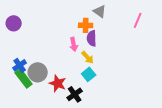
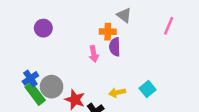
purple circle: (14, 23) -> (43, 28), moved
yellow arrow: (88, 57) -> (117, 93), moved, turned 120
cyan square: (89, 74) -> (148, 89), moved

